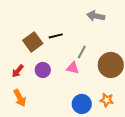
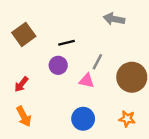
brown square: (33, 42) -> (24, 34), moved
purple circle: (43, 70) -> (58, 65), moved
blue circle: (82, 104) -> (83, 119), moved

